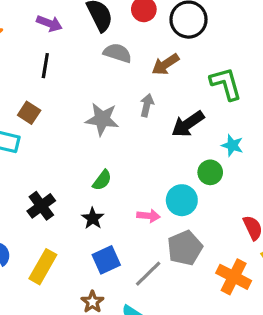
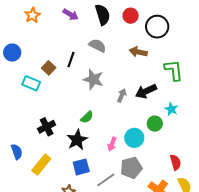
gray semicircle: (117, 53) -> (97, 45), moved
brown arrow: (166, 64) -> (138, 52), turned 36
black line: (45, 66) -> (71, 60), moved
gray arrow: (147, 105) -> (122, 95), moved
pink arrow: (149, 216) -> (112, 144), turned 96
black star: (93, 218) -> (77, 140), size x1.5

